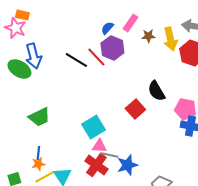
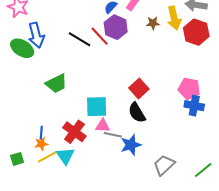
brown star: (148, 36) -> (153, 23), moved
black semicircle: (156, 91) -> (137, 113), moved
green trapezoid: (39, 117) -> (56, 83), moved
cyan square: (93, 127) -> (97, 107), turned 30
red cross: (96, 165) -> (74, 132), moved

